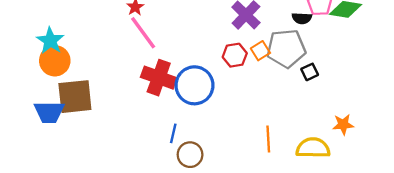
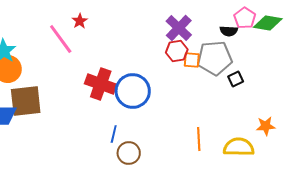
pink line: (143, 33) -> (61, 39), moved
orange square: (260, 51) -> (192, 60), turned 36
red hexagon: (235, 55) -> (177, 51), moved

